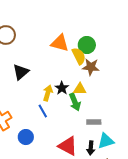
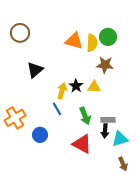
green circle: (87, 45) -> (108, 37), moved
yellow semicircle: (79, 56) -> (92, 43), moved, turned 30
green arrow: (75, 102) -> (85, 116), moved
black arrow: (91, 148) -> (105, 131), moved

